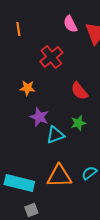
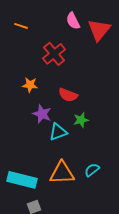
orange line: (18, 29) -> (21, 26), turned -64
red semicircle: (79, 91) -> (68, 95), moved, turned -30

